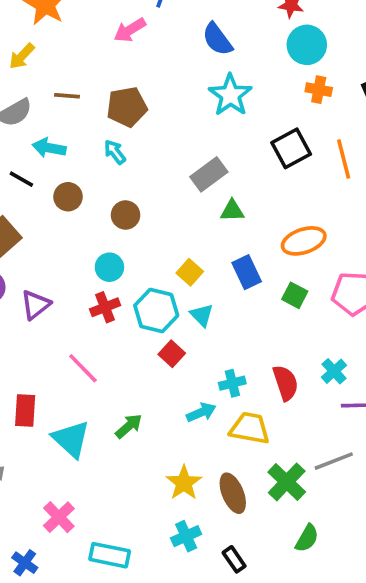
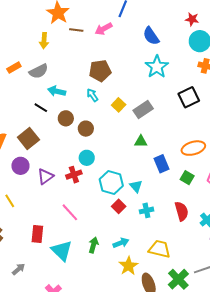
yellow arrow: (22, 56) -> (44, 41), turned -42
brown line: (67, 96) -> (76, 30), moved
green triangle: (232, 211) -> (141, 141), moved
brown circle: (126, 215) -> (86, 129), moved
yellow square: (190, 272) -> (119, 105), moved
red cross: (105, 307) -> (74, 175), moved
cyan cross: (232, 383) -> (146, 210), moved
red semicircle: (286, 383) -> (182, 211), moved
cyan arrow: (201, 412) -> (121, 243), moved
green arrow: (129, 426) -> (93, 245), turned -35
yellow star: (184, 483) -> (128, 266), moved

